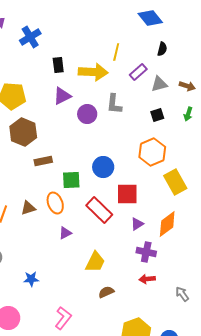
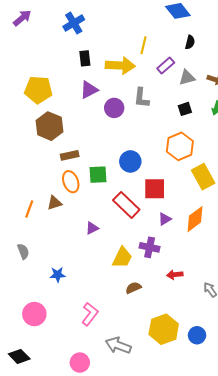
blue cross: (30, 37) -> (74, 23), moved
orange ellipse: (55, 203) -> (71, 182), moved
purple cross: (146, 252) -> (150, 247), moved

